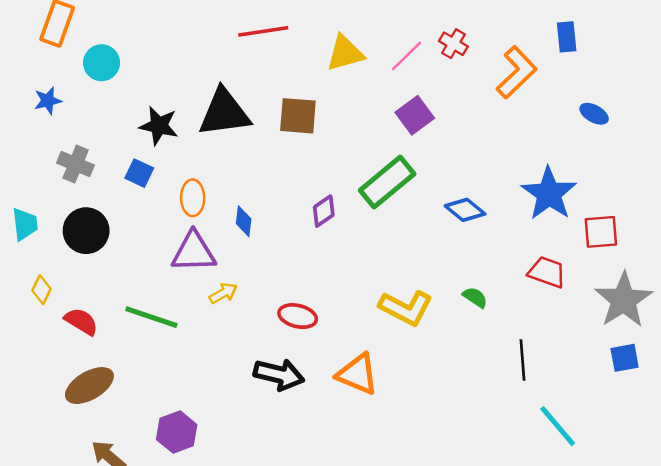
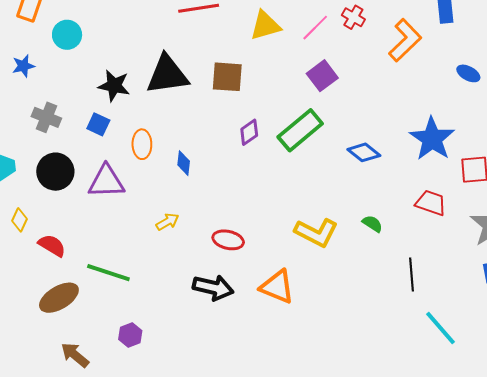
purple diamond: (324, 211) -> (249, 132), moved
purple triangle: (194, 252) -> (106, 182), moved
green line: (151, 317) -> (108, 273), moved
purple hexagon: (177, 432) -> (130, 335), size x0.7

